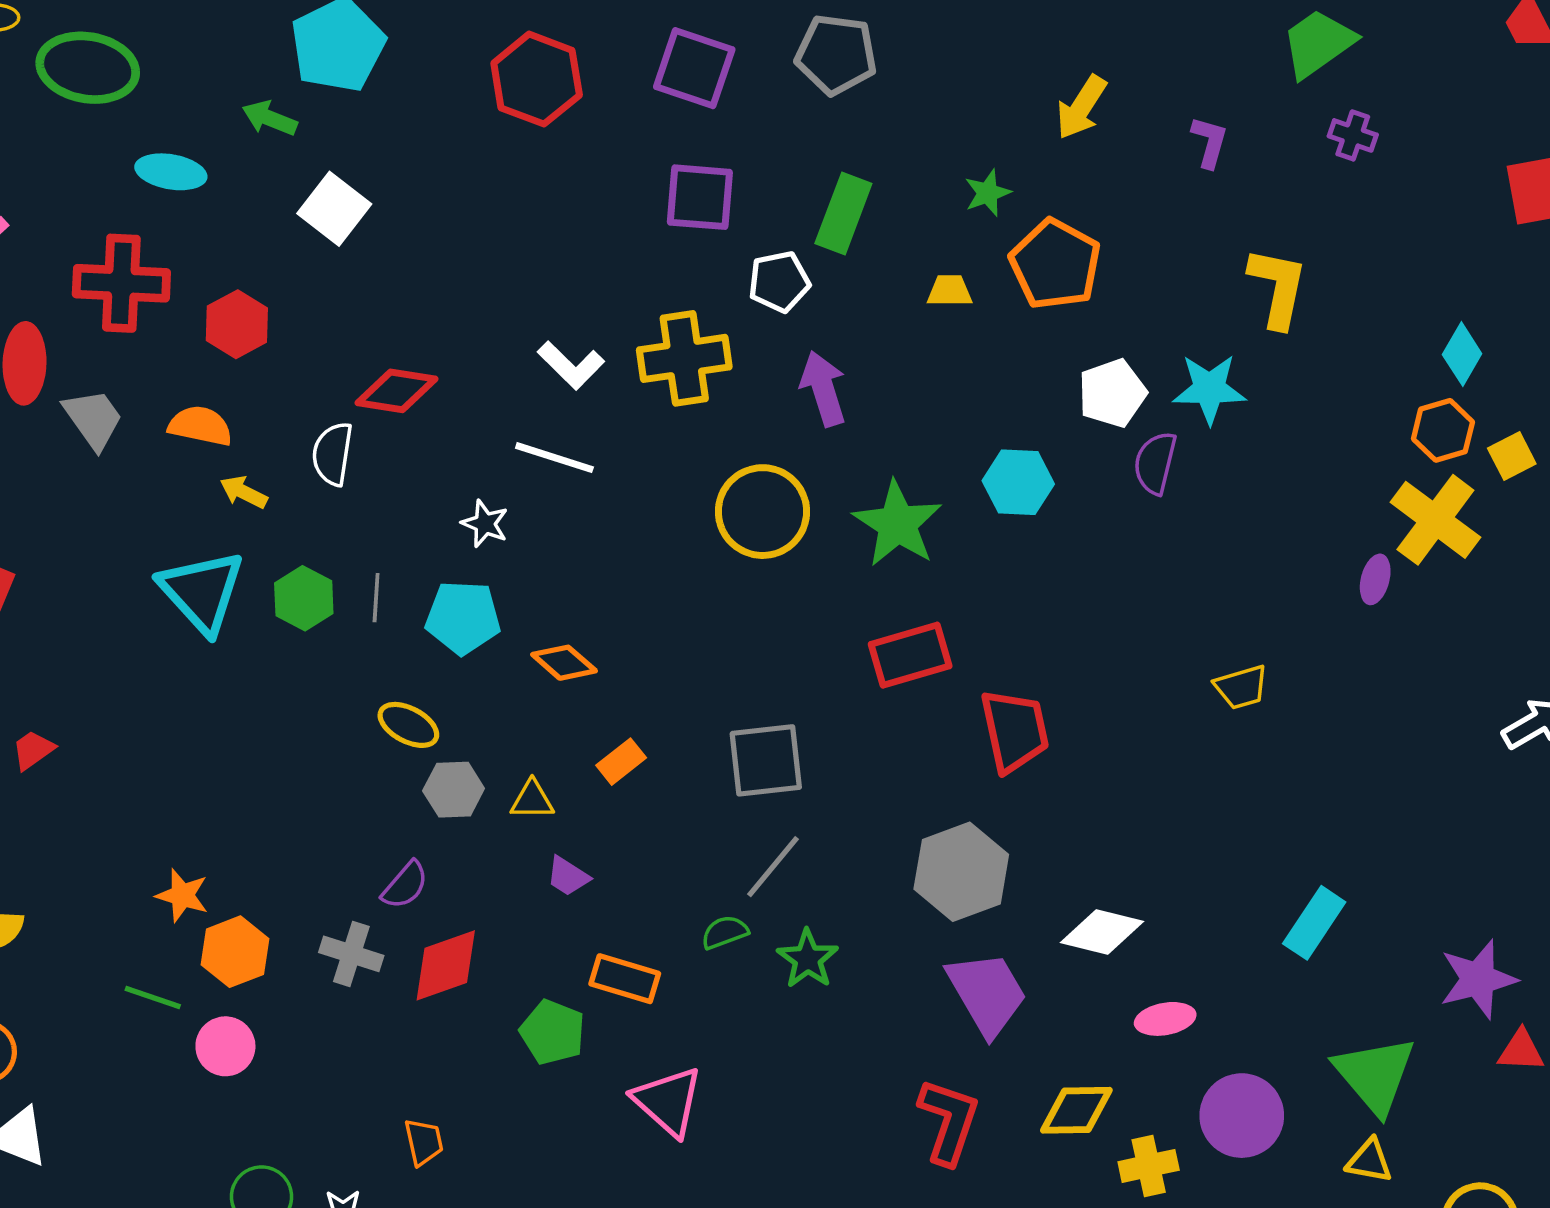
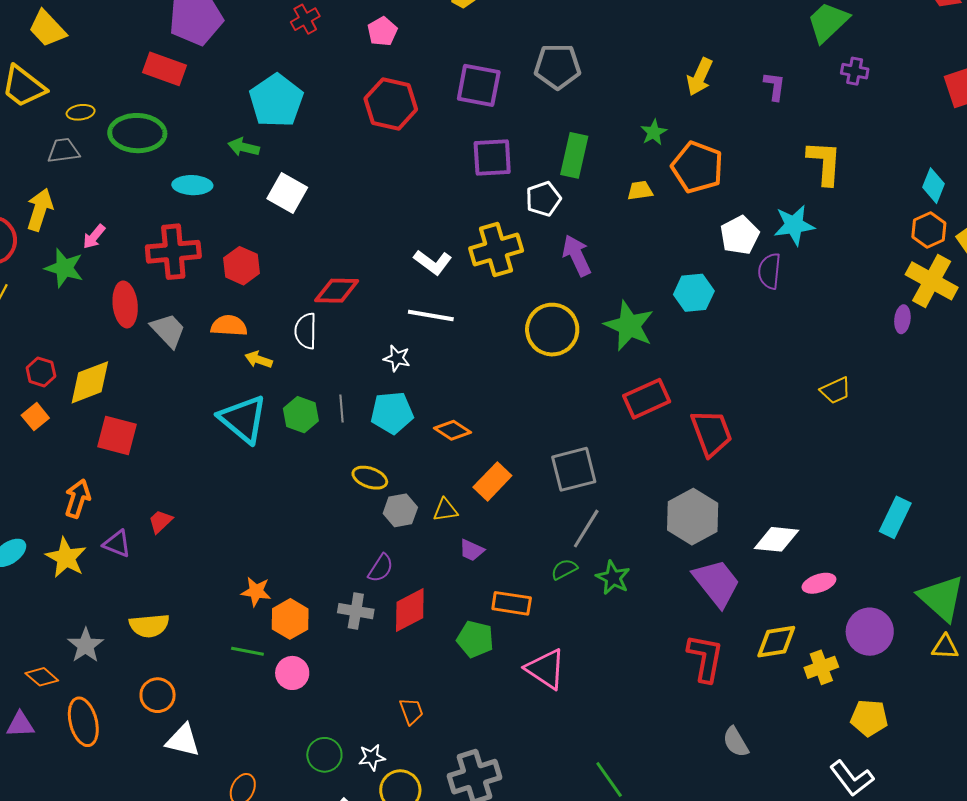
orange rectangle: (621, 762) -> (492, 481), size x1.4

